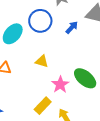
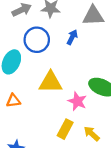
yellow triangle: (42, 61) -> (51, 82), size x1.6

